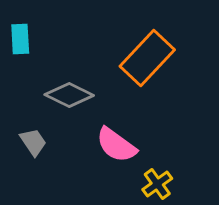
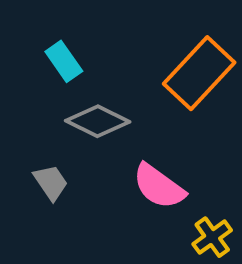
cyan rectangle: (20, 39) -> (64, 61), moved, turned -32

